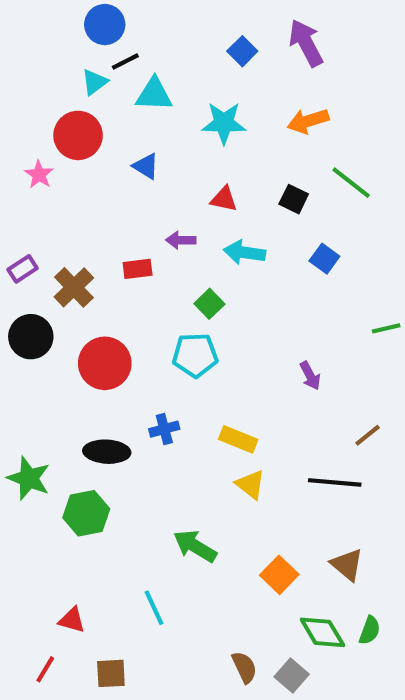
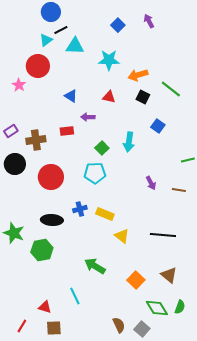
purple arrow: (306, 43) -> (149, 21), size x0.6
orange arrow: (308, 121) -> (138, 75), moved
blue triangle: (146, 166) -> (71, 96), moved
cyan arrow: (244, 252) -> (129, 142), moved, turned -90
brown cross: (74, 287) -> (36, 140), turned 36
brown line: (368, 435) -> (179, 190), moved, turned 48
yellow rectangle: (238, 439) -> (105, 214), moved
red triangle: (72, 620) -> (45, 307), moved

